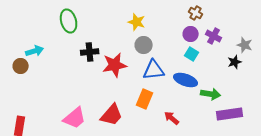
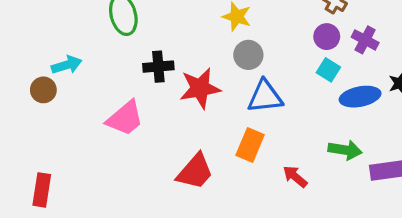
blue ellipse: (186, 80) -> (360, 97), moved, turned -30
green arrow: (211, 94) -> (345, 150), moved
pink trapezoid: (75, 118) -> (125, 118), moved

